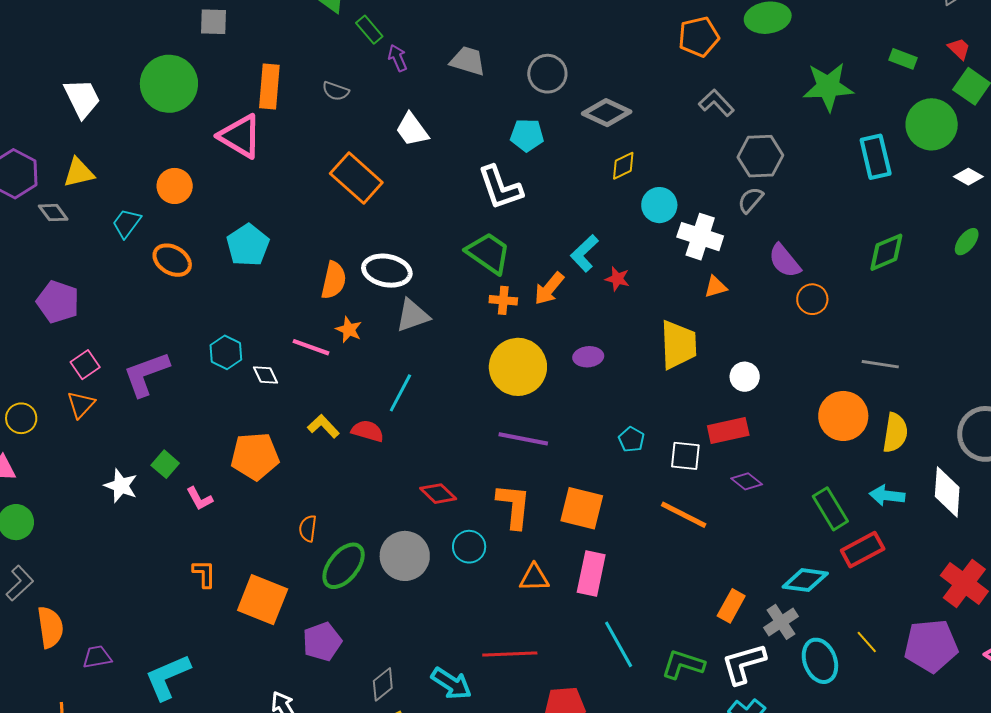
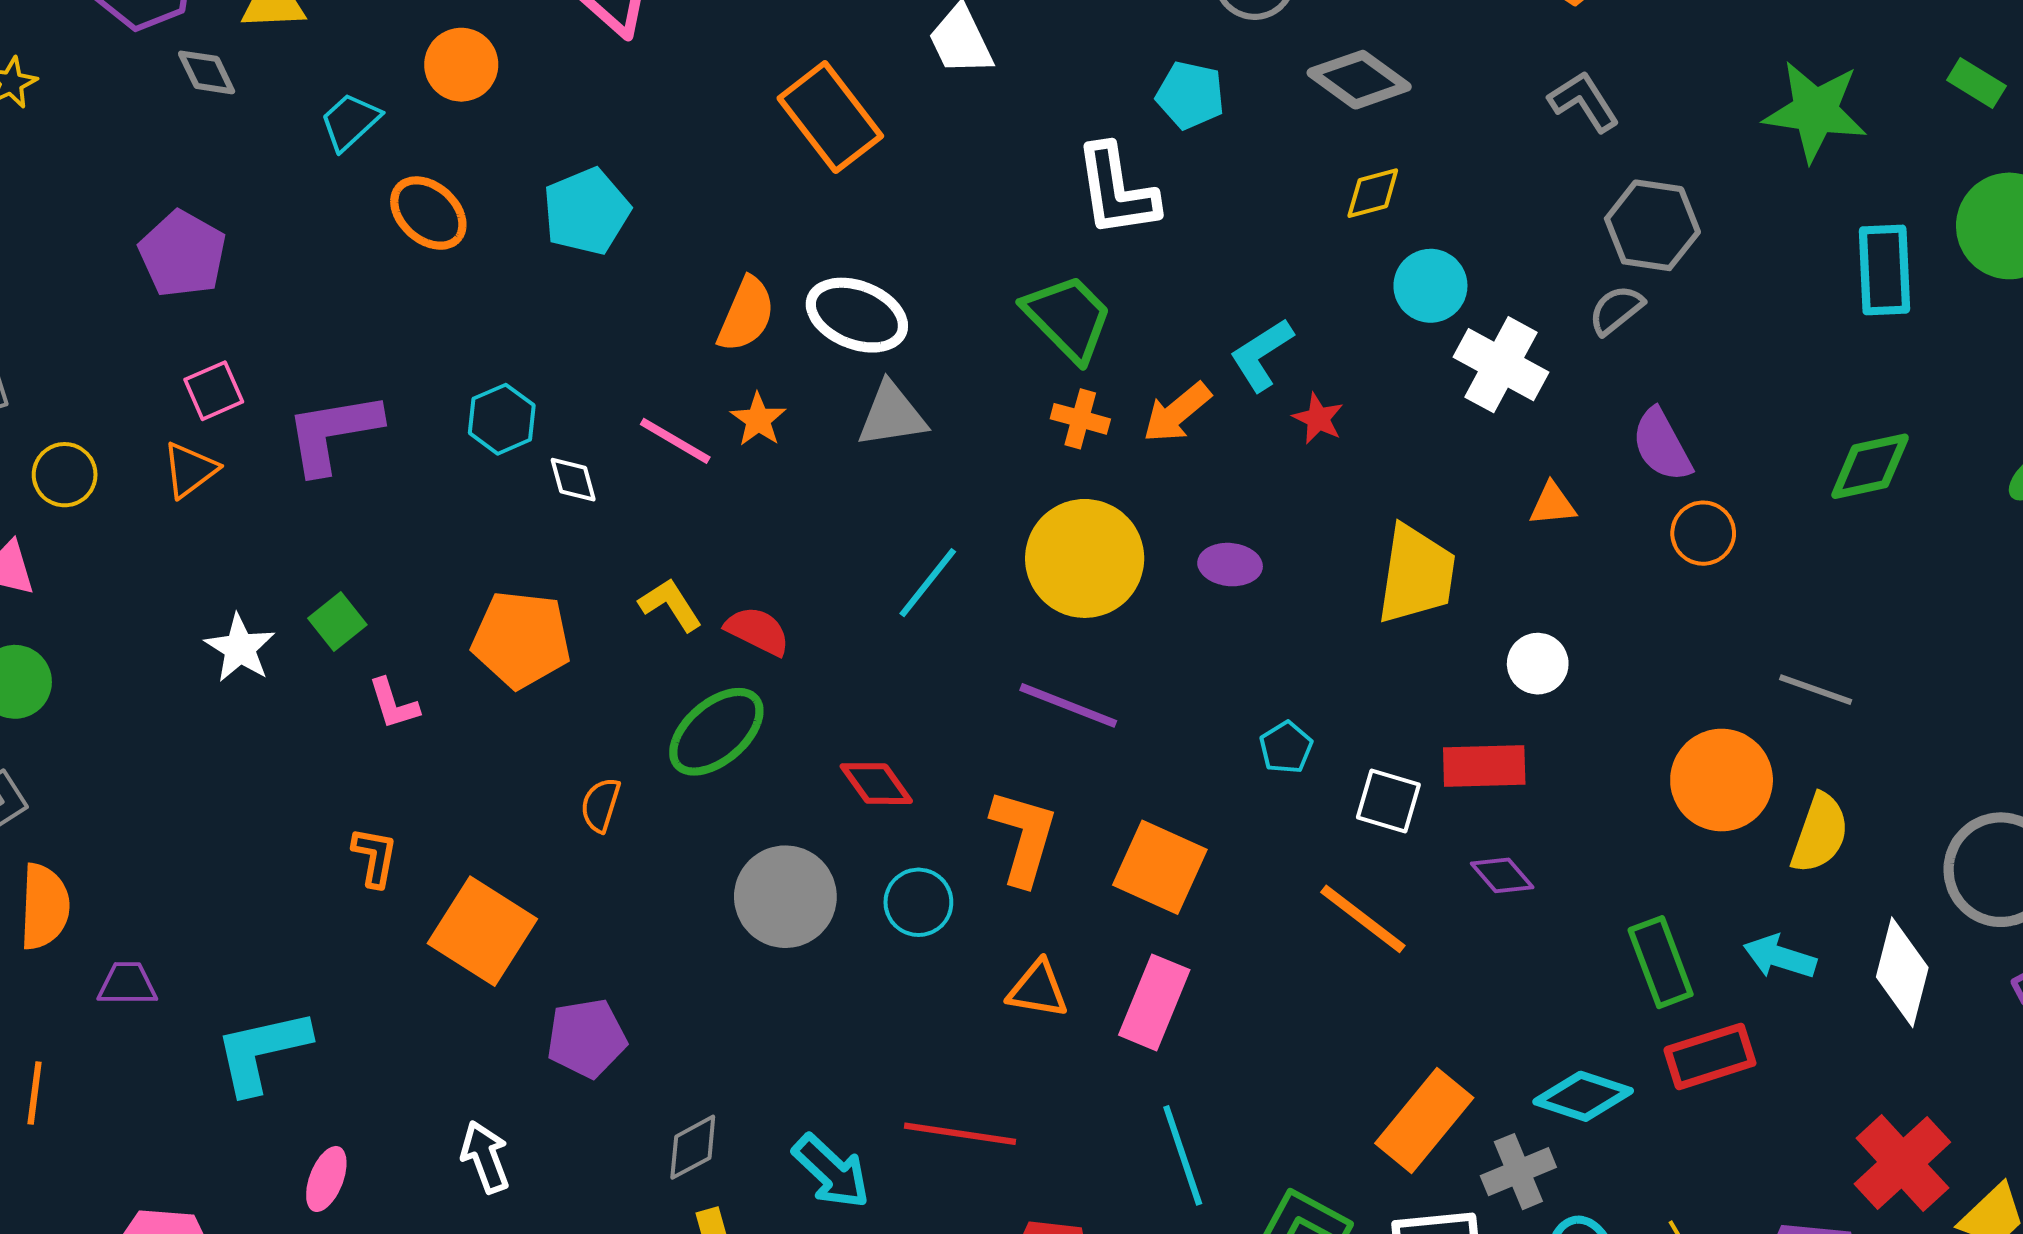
orange triangle: (716, 287) -> (1553, 504), moved
cyan line: (400, 393) -> (928, 583), moved
green ellipse: (344, 566) -> (716, 732), moved
orange rectangle: (731, 606) -> (1424, 1120), size x1.5

